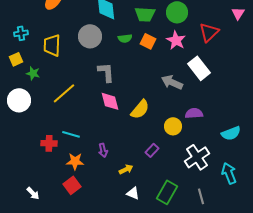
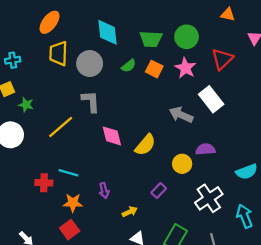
green semicircle: (125, 38) -> (129, 66), turned -32
yellow trapezoid: (52, 45) -> (58, 53), moved
gray L-shape: (106, 72) -> (91, 101), moved

